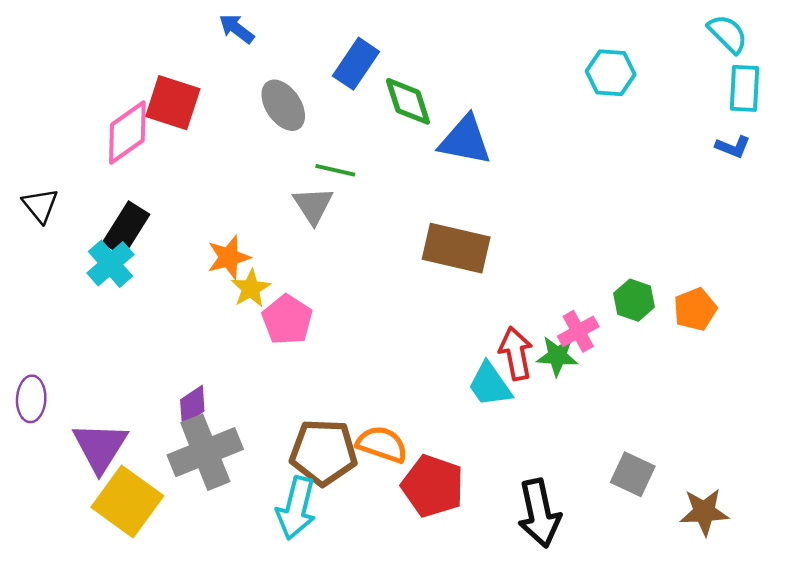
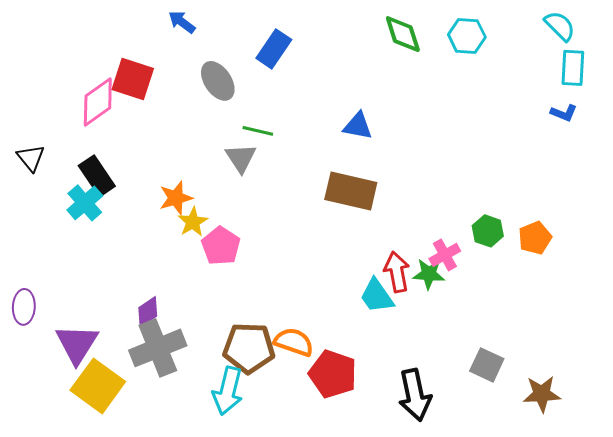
cyan hexagon: (611, 73) -> (467, 36), moved
green diamond: (408, 101) -> (403, 34), moved
blue triangle: (465, 140) -> (358, 126), moved, size x0.7
black rectangle: (126, 229) -> (97, 176), turned -66

